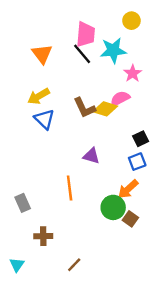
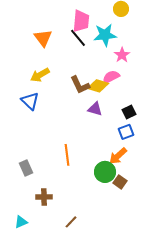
blue triangle: (44, 119) -> (30, 101), moved
purple triangle: (91, 156) -> (95, 109), moved
cyan triangle: (17, 265) -> (21, 222), turned 32

